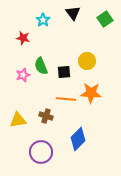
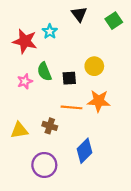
cyan star: (43, 20) -> (50, 31), moved
red star: (23, 38) -> (25, 41), size x1.6

